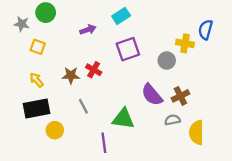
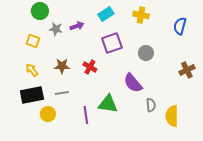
gray star: (22, 24) -> (56, 29), moved
yellow cross: (185, 43) -> (141, 15), moved
red cross: (94, 70) -> (90, 67), moved
brown cross: (180, 96) -> (187, 70), moved
gray line: (83, 106) -> (62, 93), moved, turned -72
gray semicircle: (172, 120) -> (151, 105), turned 96
purple line: (104, 143) -> (86, 115), moved

